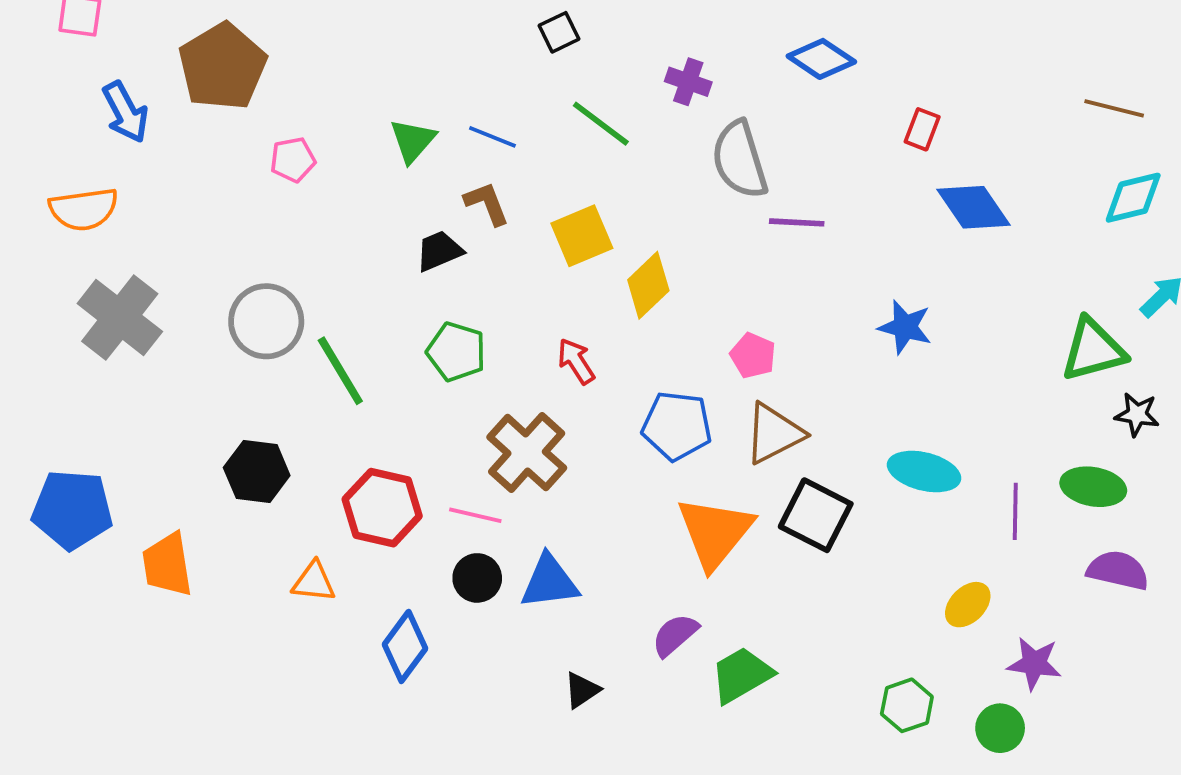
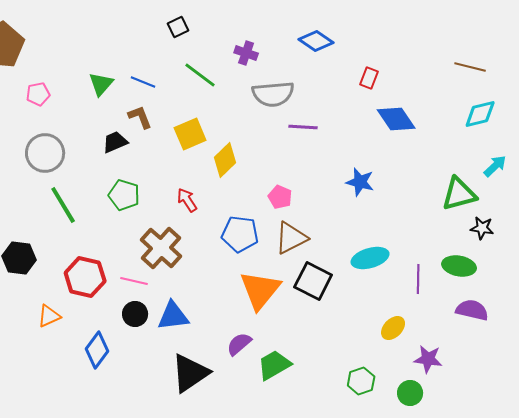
gray semicircle: (740, 160) -> (273, 94), turned -78
gray circle: (266, 321) -> (45, 153), moved
cyan ellipse: (924, 471) -> (370, 258), turned -30
orange triangle: (314, 582) -> (49, 316), turned -30
black triangle: (582, 690) -> (190, 373), size x2.0

